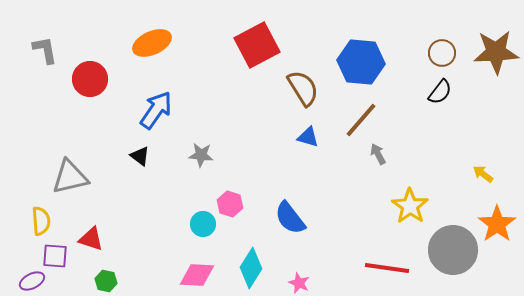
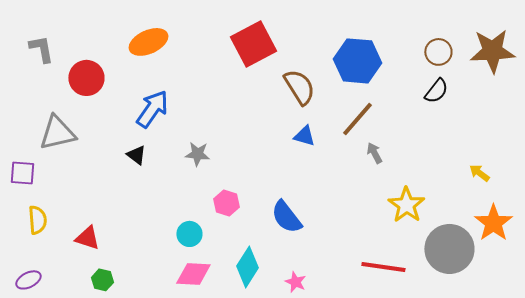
gray triangle: (70, 177) -> (57, 133), moved
cyan circle: (203, 224) -> (189, 234), moved
purple square: (55, 256) -> (22, 173), moved

